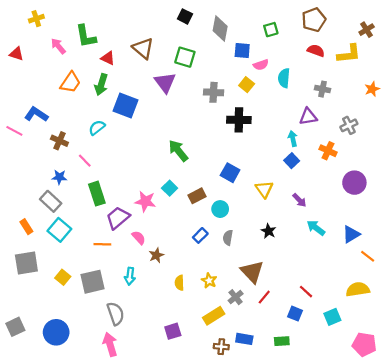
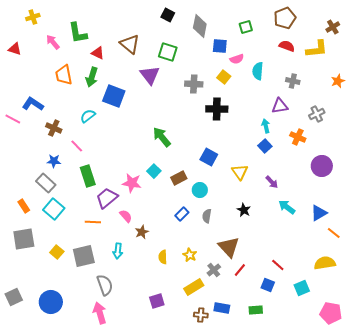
orange trapezoid: (70, 82) -> (64, 75), turned 135

